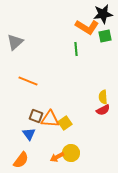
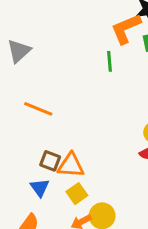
orange L-shape: (87, 27) -> (126, 29), turned 125
yellow square: (65, 123) -> (77, 194), moved

